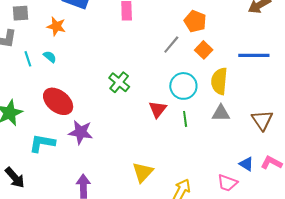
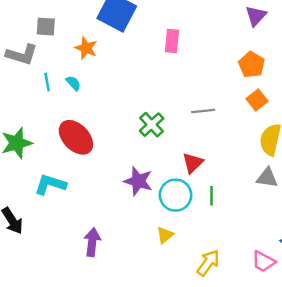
gray line: (171, 45) -> (203, 111), moved, turned 36
cyan circle: (183, 86) -> (176, 195), moved
green line: (185, 119) -> (212, 196), moved
purple star: (81, 132) -> (138, 181), moved
yellow triangle: (143, 172) -> (165, 235), size x0.7

